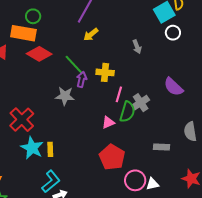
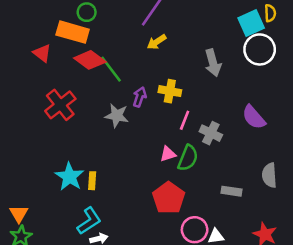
white circle: (173, 33) -> (260, 49), size x1.6
gray arrow: (137, 47) -> (213, 63), size x1.5
green line: (74, 65) -> (111, 69), moved
gray cross: (141, 103) -> (211, 133), turned -36
green semicircle: (127, 112) -> (188, 158), moved
red cross: (22, 120) -> (60, 105), moved

